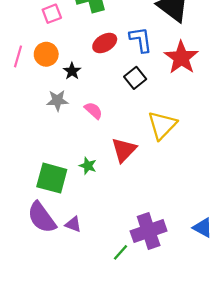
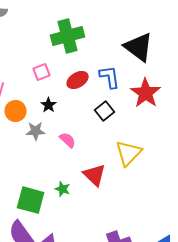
pink square: (52, 14) -> (42, 72), moved
orange circle: (46, 54) -> (16, 111), moved
red triangle: (124, 150) -> (95, 175), turned -30

